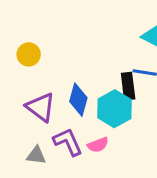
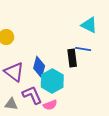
cyan hexagon: (115, 109) -> (52, 81), moved
pink semicircle: (98, 145) -> (50, 105), moved

